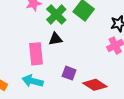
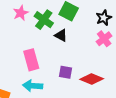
black triangle: (55, 39) -> (61, 35), moved, turned 48

